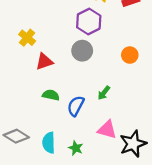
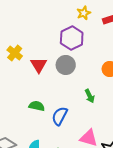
red triangle: (44, 62) -> (39, 65), moved, turned -42
green arrow: (104, 93) -> (90, 96), moved, turned -64

